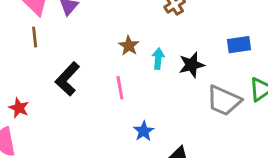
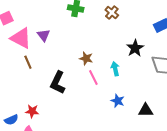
brown star: (129, 46) -> (86, 58), moved
cyan arrow: (158, 59) -> (115, 69), moved

